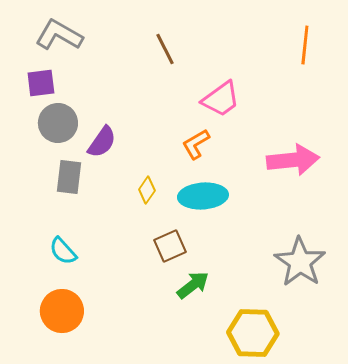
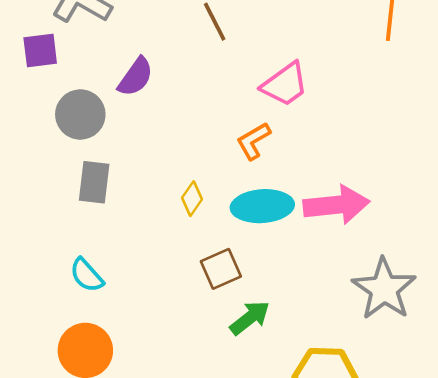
purple square: (41, 83) -> (40, 50), moved
purple semicircle: (102, 142) -> (136, 77), moved
pink arrow: (293, 160) -> (336, 205), moved

